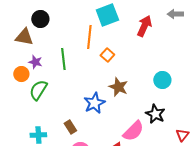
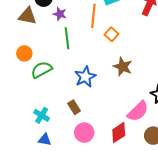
purple star: (35, 62) -> (60, 14), moved
green semicircle: (38, 90) -> (42, 70), turned 30
blue star: (94, 103) -> (85, 77), moved
cyan cross: (38, 135) -> (42, 115), turned 35

